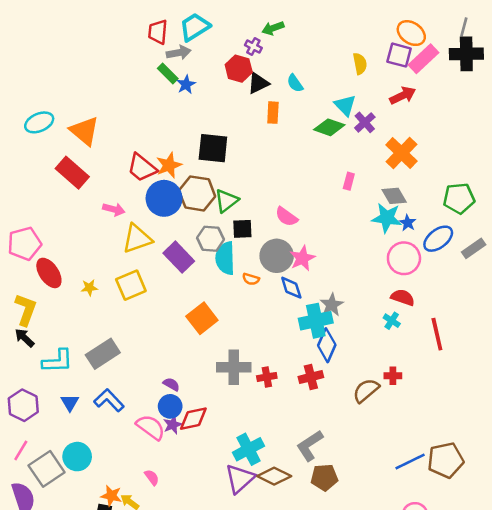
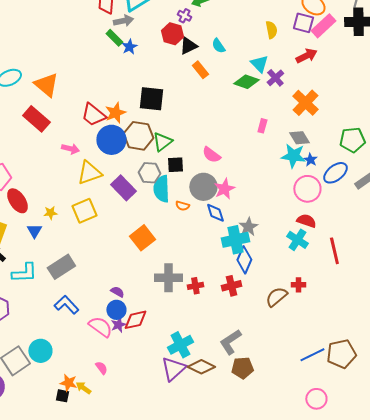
orange rectangle: (273, 113) -> (200, 70), turned -42
cyan cross: (392, 321) -> (297, 240), size x1.5
blue triangle: (70, 403) -> (34, 231), moved

